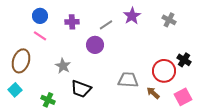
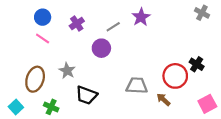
gray cross: (169, 20) -> (202, 13), moved
purple cross: (72, 22) -> (77, 24), turned -32
brown ellipse: (21, 61) -> (35, 79), moved
cyan square: (15, 90) -> (16, 107), moved
pink square: (183, 97) -> (207, 104), moved

